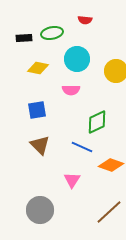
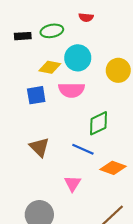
yellow diamond: (38, 68) -> (50, 67), moved
pink semicircle: (71, 90) -> (72, 90), size x1.4
blue square: (37, 110) -> (36, 95), moved

